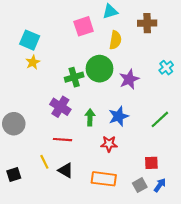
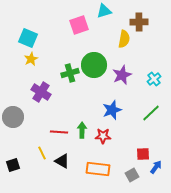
yellow semicircle: (115, 40) -> (124, 39), moved
cyan cross: (166, 68) -> (154, 79), moved
purple cross: (60, 107) -> (41, 92), moved
green arrow: (90, 117) -> (82, 130), moved
blue arrow: (160, 185) -> (156, 167), moved

